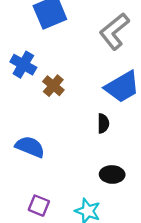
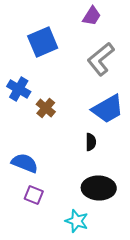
black ellipse: (112, 174) -> (99, 188), size x1.5
purple square: (39, 206) -> (34, 195), moved

